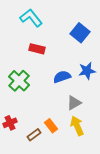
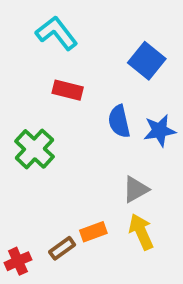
blue semicircle: (62, 77) -> (119, 121), moved, turned -84
red cross: (10, 123) -> (18, 261), moved
orange rectangle: (51, 126) -> (93, 232), turned -72

